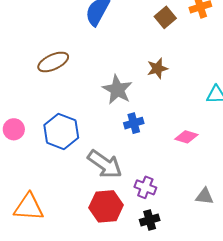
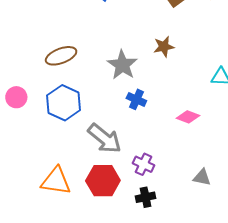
brown ellipse: (53, 62) -> (61, 56), moved
blue cross: (134, 123) -> (136, 99), turned 36
orange triangle: (29, 207) -> (56, 181), moved

